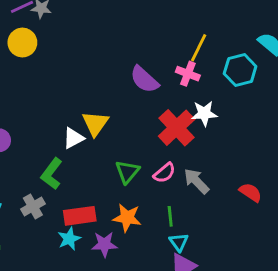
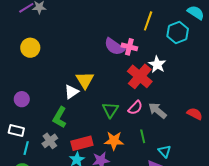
yellow circle: (22, 43) -> (30, 48), moved
pink cross: (188, 74) -> (129, 47), moved
white star: (204, 113) -> (157, 65), turned -30
cyan triangle: (179, 242) -> (164, 151), moved

